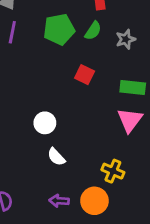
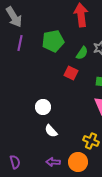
green semicircle: (93, 31) -> (82, 53), moved

